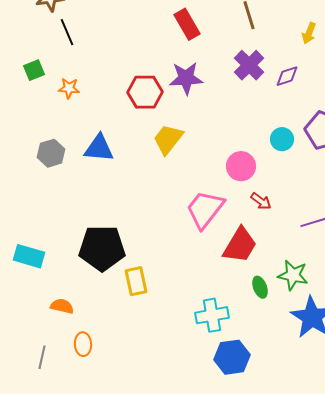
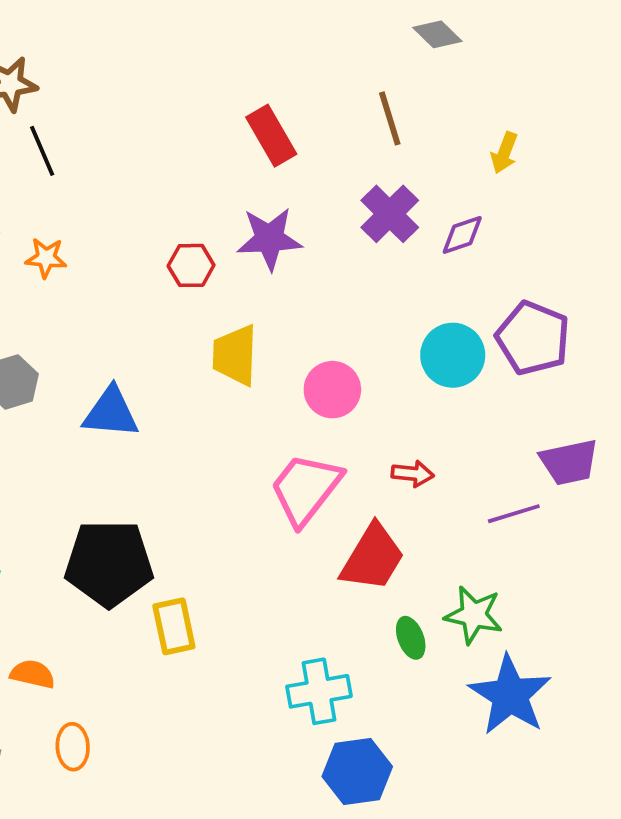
red hexagon: (145, 92) -> (191, 265), size x0.7
yellow trapezoid: (168, 139) -> (235, 355), turned -36
cyan circle: (282, 139) -> (453, 355), size x1.4
blue triangle: (99, 148) -> (111, 412), moved
pink circle: (241, 166) -> (332, 390), moved
red arrow: (261, 201) -> (413, 474), turned -30

